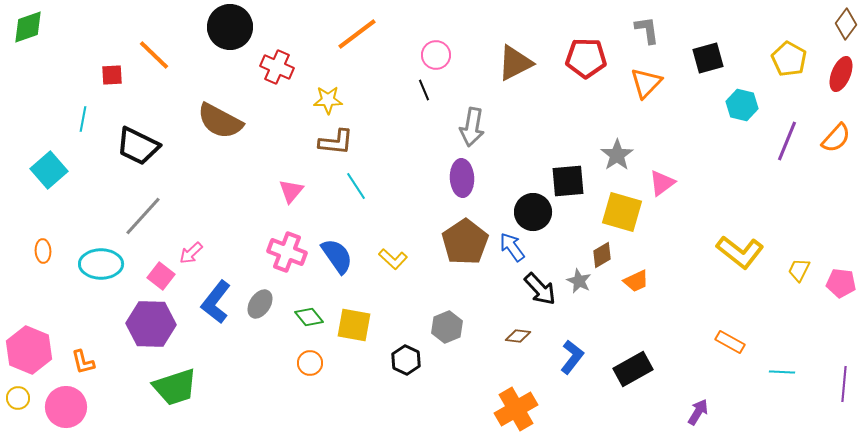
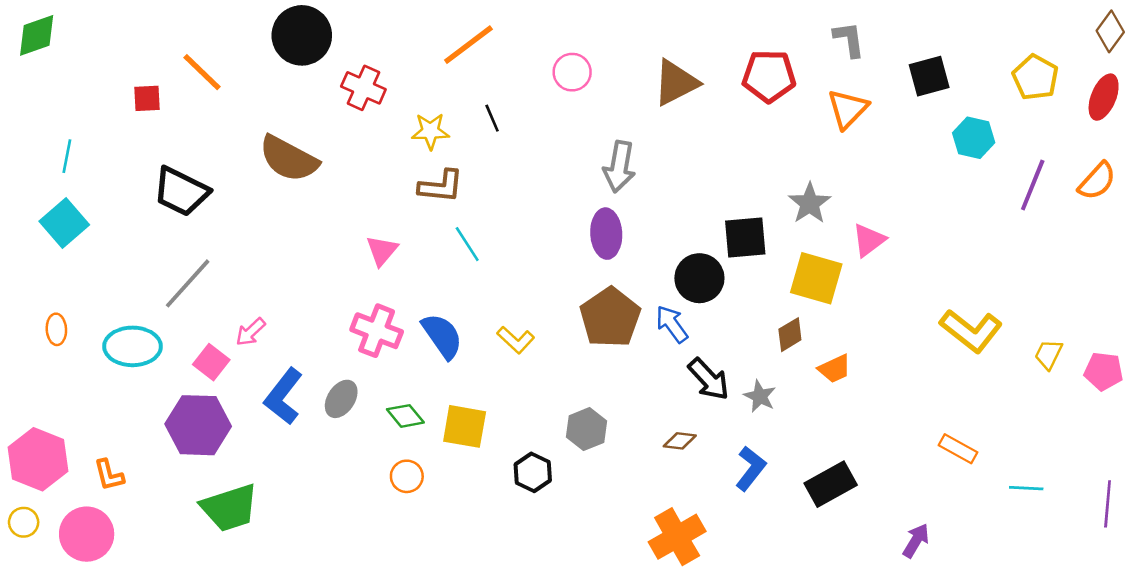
black line: (424, 90) -> (492, 118), moved
cyan line: (83, 119) -> (67, 156), moved
gray star: (579, 281) -> (760, 396), moved

